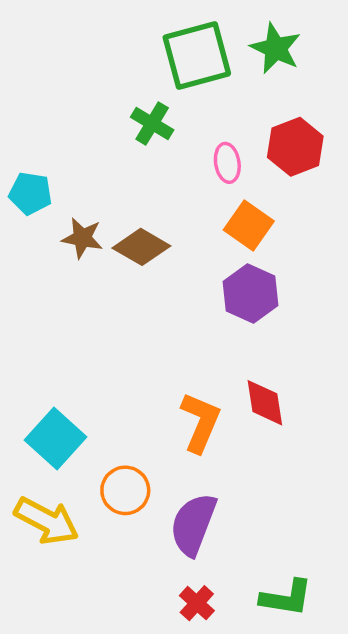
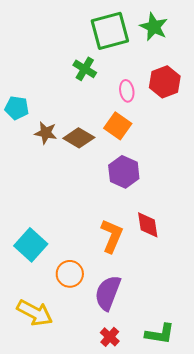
orange square: (249, 225) -> (118, 126), moved
purple hexagon: (251, 294) -> (124, 172), moved
yellow arrow: (47, 521) -> (35, 313), moved

